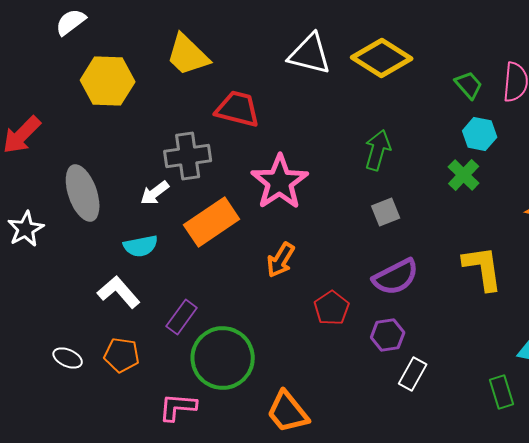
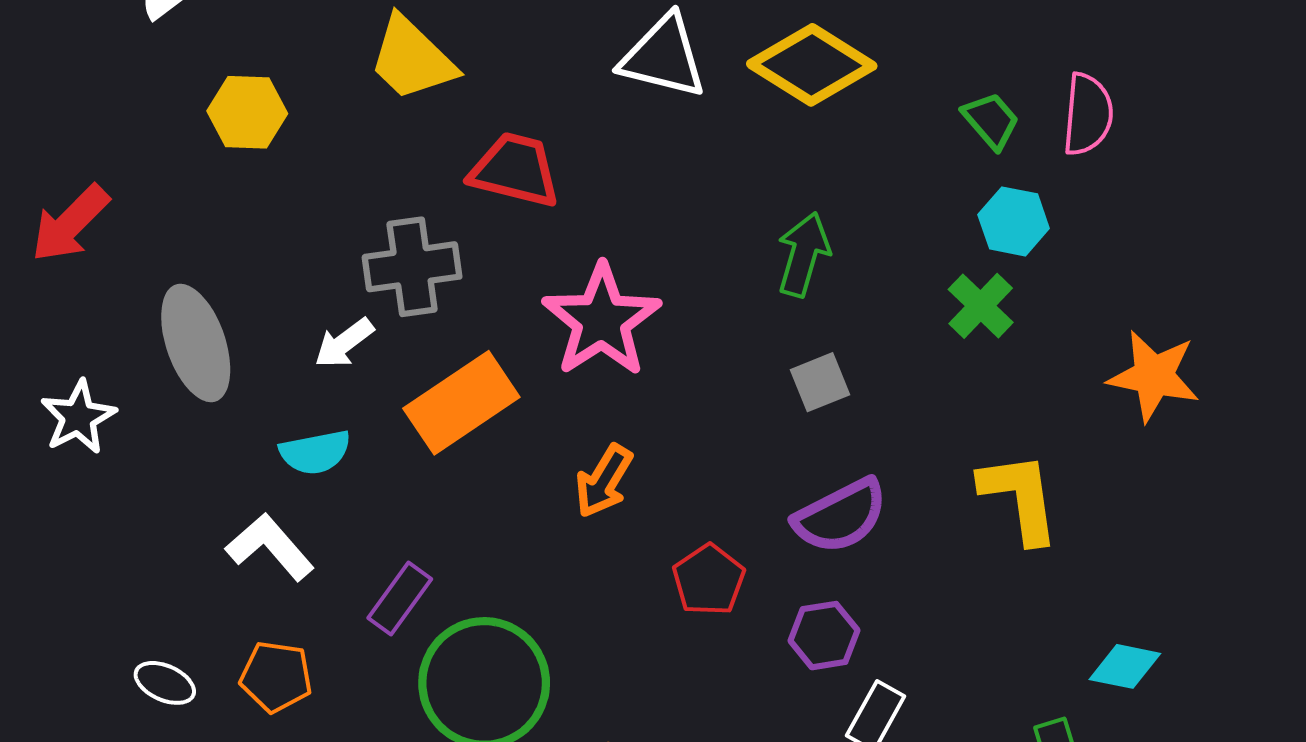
yellow hexagon: (108, 81) -> (247, 112), size x0.7

